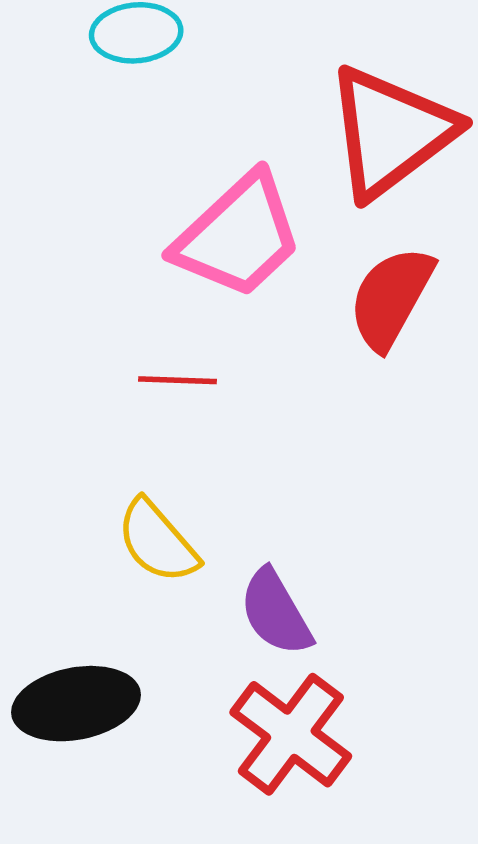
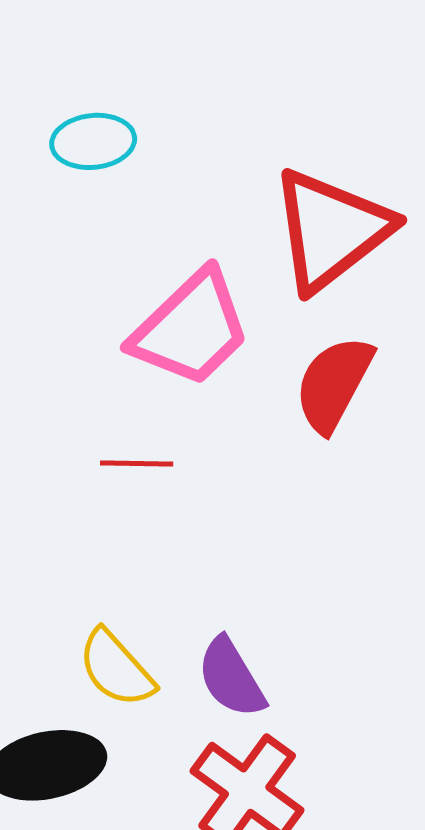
yellow semicircle: (157, 541) -> (116, 668), moved

